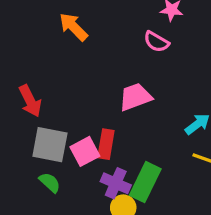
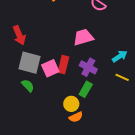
green rectangle: (145, 182) -> (86, 89), size x0.7
purple cross: (116, 183) -> (88, 67), moved

